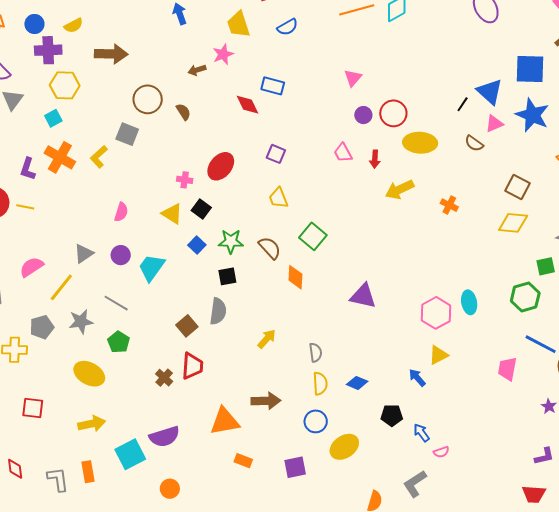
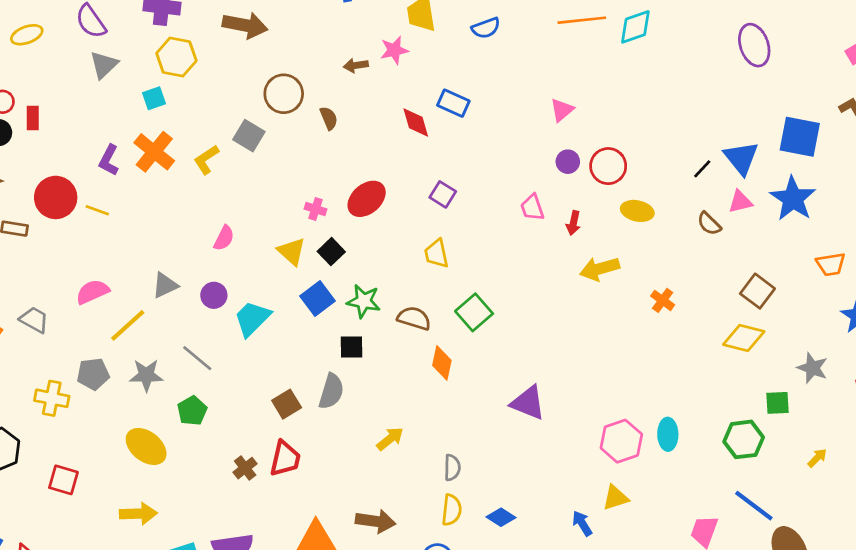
yellow ellipse: (420, 143) -> (637, 211), size x0.7
blue square: (197, 245) -> (317, 298), size x1.4
brown semicircle: (270, 248) -> (414, 318), turned -40

